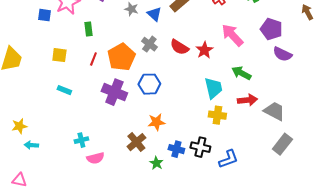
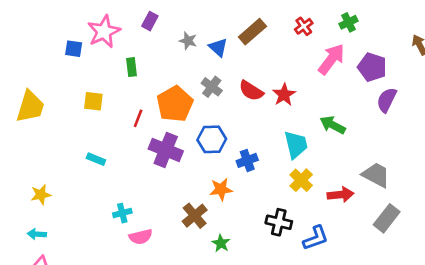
pink arrow: (232, 35) -> (331, 59), moved, turned 80
purple semicircle: (282, 54) -> (387, 100), turned 90
red line: (93, 59) -> (138, 118), moved
cyan rectangle: (64, 90) -> (96, 159), moved
red arrow: (247, 100) -> (341, 195), moved
yellow cross: (217, 115) -> (301, 180), turned 36
cyan arrow: (31, 145) -> (37, 234), moved
blue cross: (176, 149) -> (247, 160), moved, turned -35

